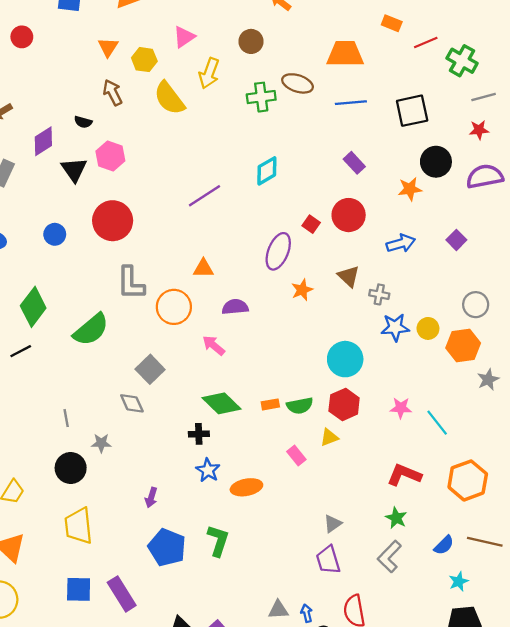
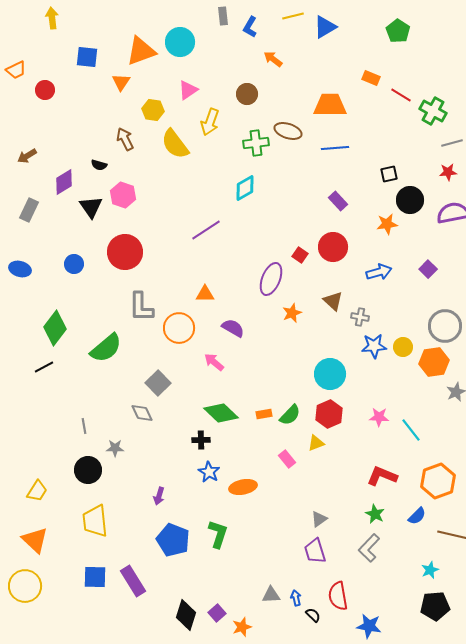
red line: (426, 43) -> (401, 95), turned 55
orange triangle: (108, 47) -> (121, 82), moved
black square: (412, 111) -> (389, 174), moved, size x0.6
cyan diamond: (267, 171) -> (245, 188), moved
gray circle: (476, 305) -> (445, 326), size x1.4
purple semicircle: (235, 307) -> (233, 328), turned 35
green semicircle: (300, 406) -> (290, 415), turned -35
blue semicircle: (444, 545) -> (417, 516), moved

